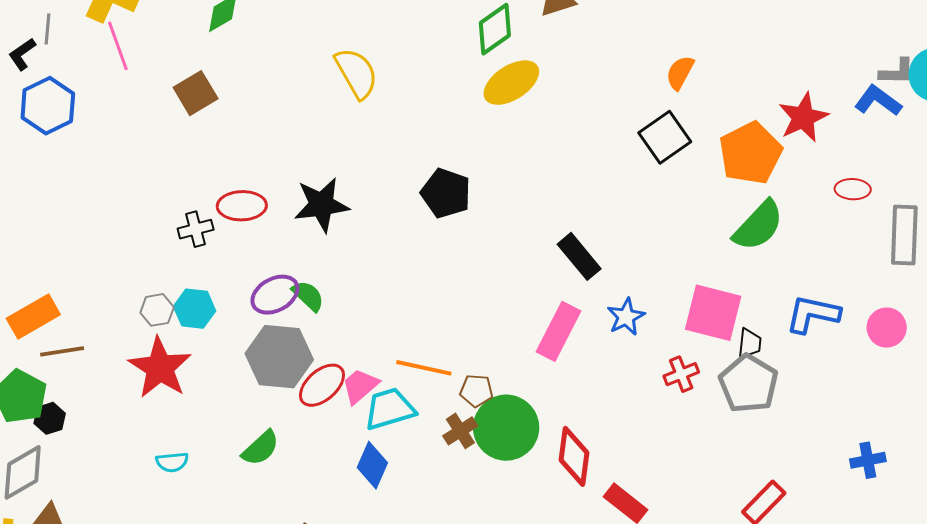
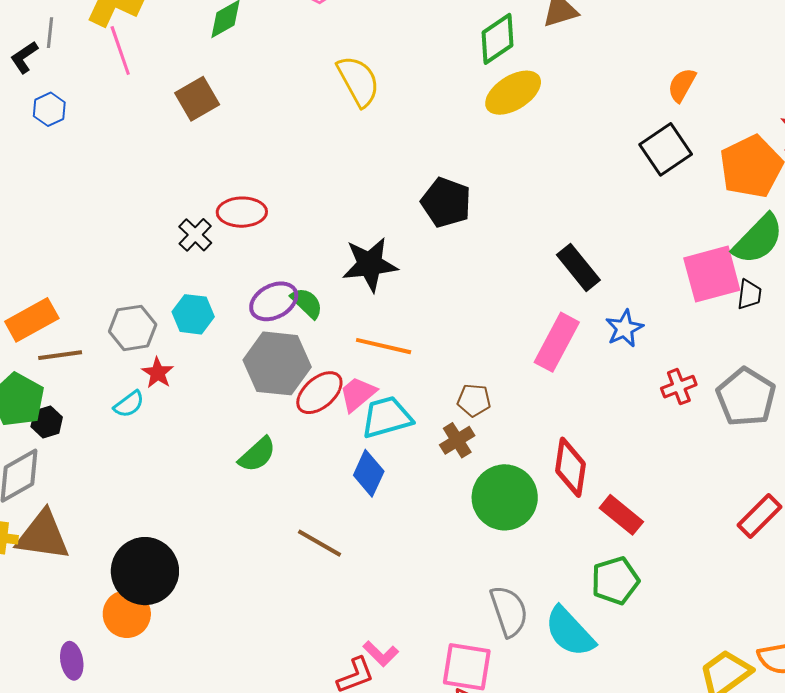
blue hexagon: (48, 106) -> (49, 109), size x0.6
black star: (322, 205) -> (370, 264), moved
black cross: (196, 229) -> (195, 235), turned -32
gray hexagon: (157, 310) -> (133, 328), moved, size x1.4
pink square: (713, 313) -> (712, 274), moved, turned -30
black trapezoid: (750, 343) -> (749, 294), moved
red star: (160, 368) -> (158, 373), size x0.5
orange line: (424, 368) -> (384, 346), moved
green circle: (506, 428) -> (505, 497), moved
cyan semicircle: (172, 462) -> (129, 404), moved, turned -32

